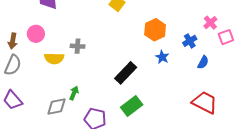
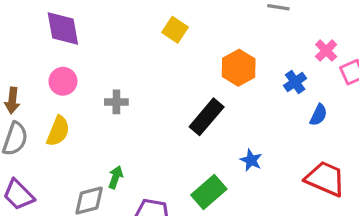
pink circle: (36, 34) -> (63, 81), moved
blue star: (162, 57) -> (251, 160), moved
yellow semicircle: (54, 58) -> (58, 131), moved, turned -66
black rectangle: (126, 73) -> (207, 117), moved

